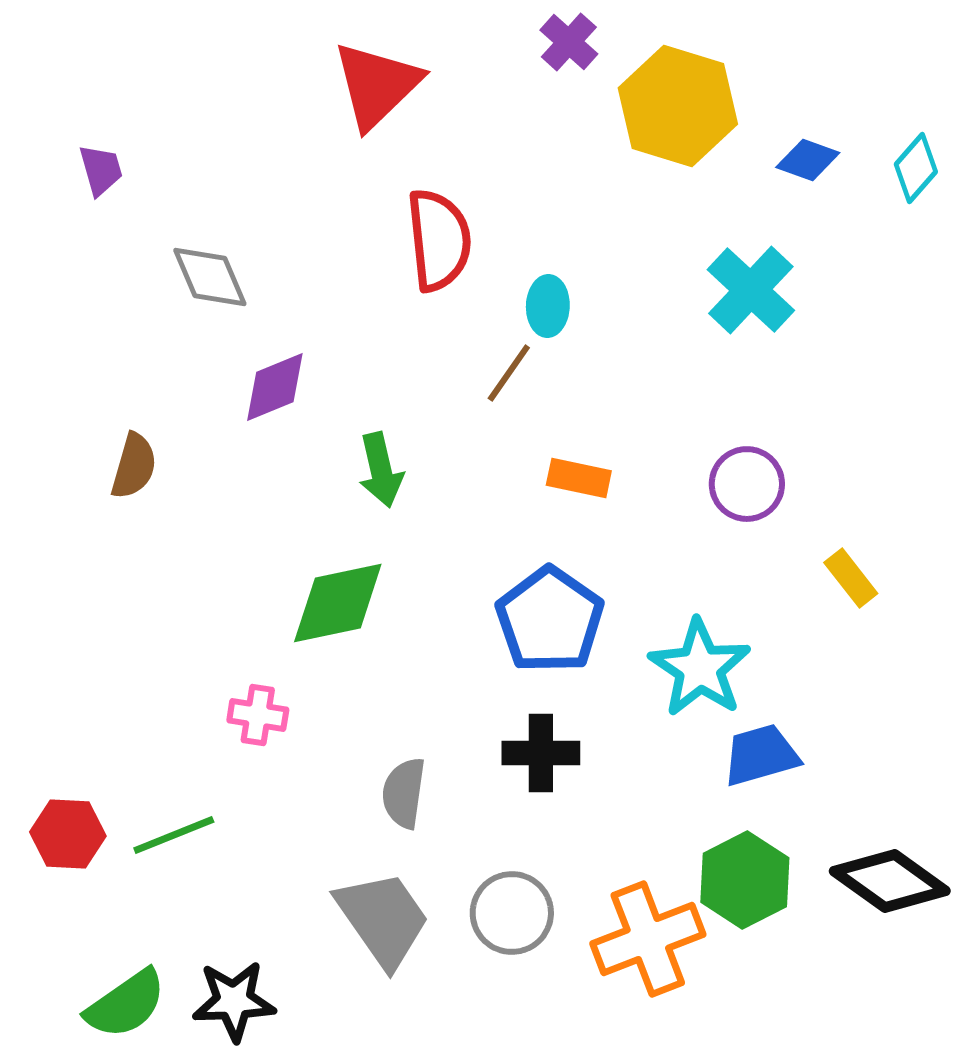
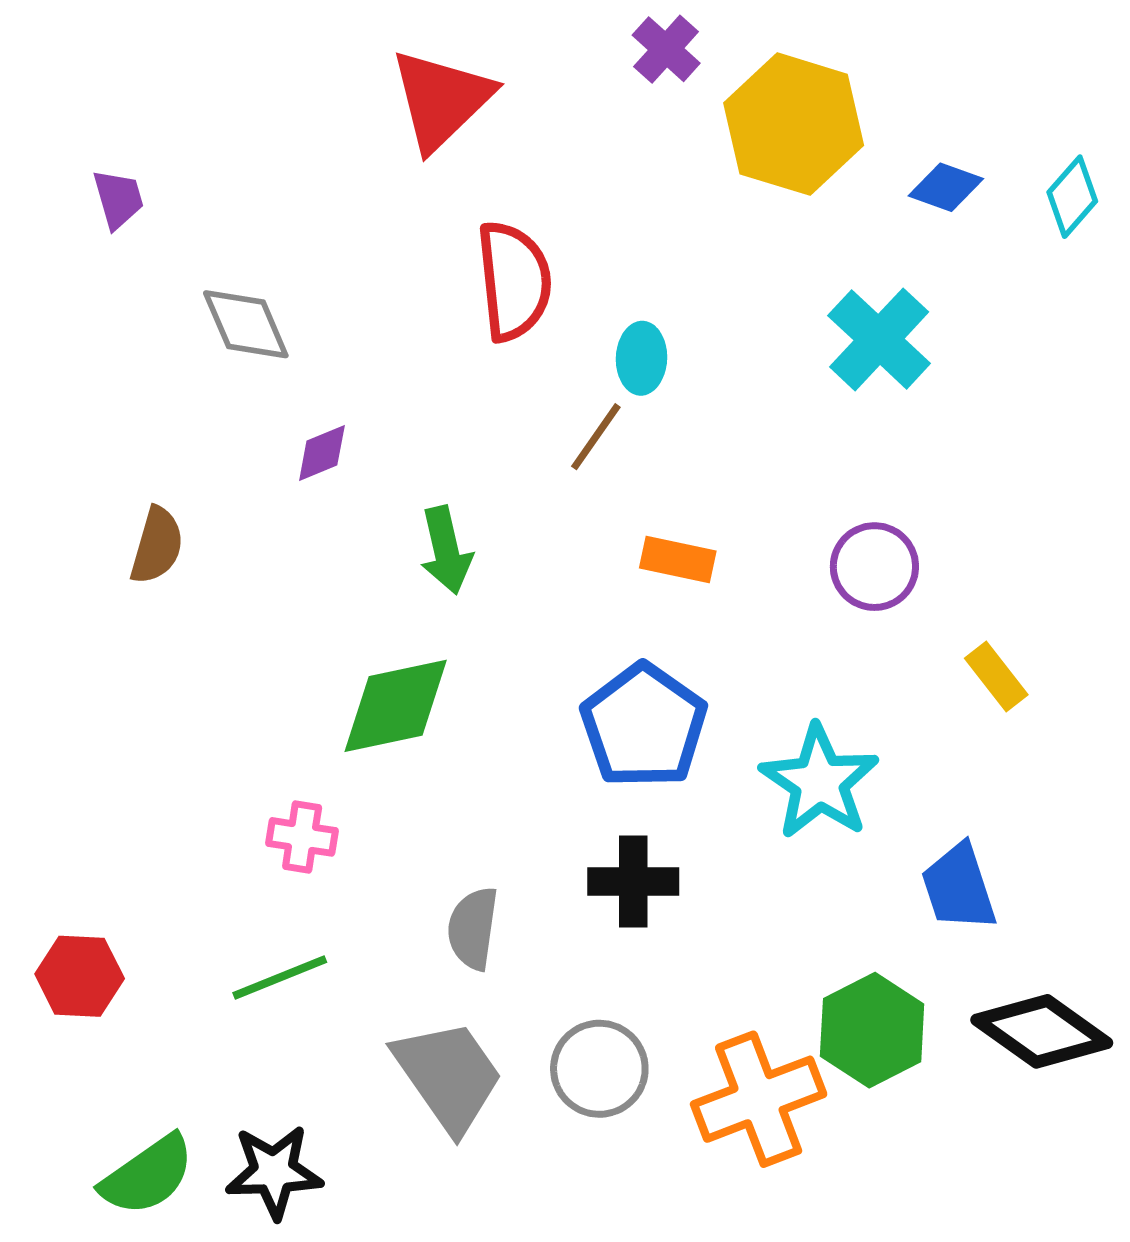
purple diamond: (275, 387) -> (322, 453), size x0.7
blue trapezoid: (761, 755) -> (959, 887), moved, turned -92
green line: (174, 835) -> (280, 977), moved

